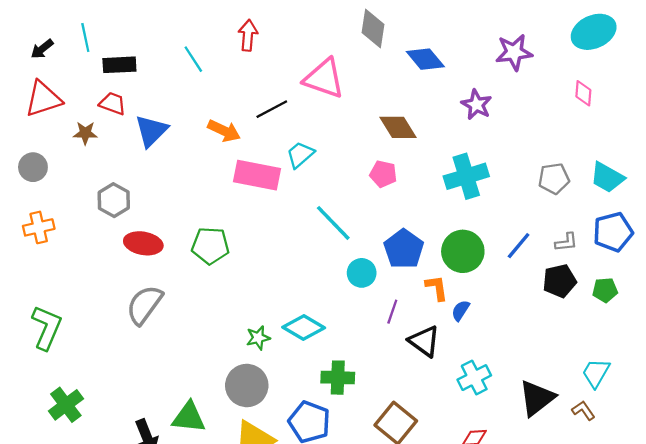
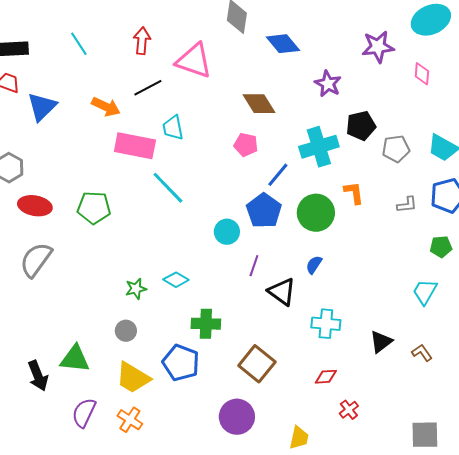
red arrow: (248, 35) -> (142, 41), moved
purple star: (514, 52) -> (378, 47), moved
cyan trapezoid: (300, 155) -> (173, 128), turned -60
cyan line: (333, 223) -> (168, 188), moved
blue line: (519, 246) -> (278, 175), moved
black pentagon: (560, 281) -> (361, 126), moved
orange L-shape: (437, 288) -> (354, 193), moved
cyan diamond: (304, 328) -> (176, 280), size x0.7
cyan trapezoid: (596, 373) -> (425, 292), moved
cyan cross: (474, 378) -> (326, 324), turned 32
gray circle: (247, 386) -> (126, 331), size x0.6
black triangle: (537, 398) -> (381, 342), size x0.7

